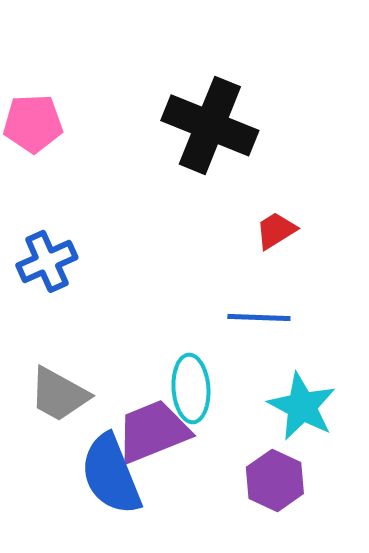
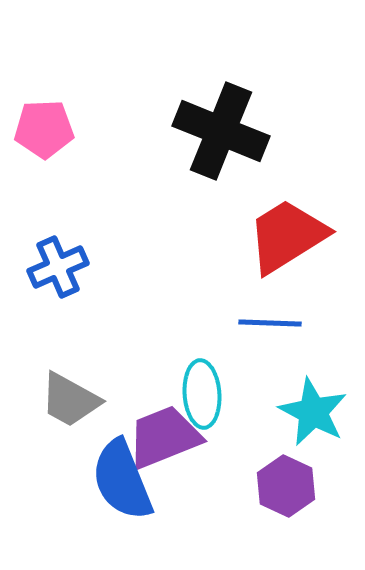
red trapezoid: (276, 230) -> (287, 236), size x2.0

